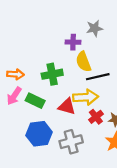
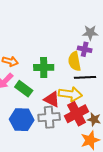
purple cross: (73, 42) -> (85, 49), moved
red cross: (96, 117) -> (77, 114), size x1.6
gray cross: (71, 142) -> (49, 117), moved

